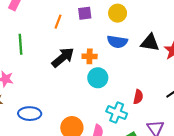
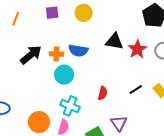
orange line: (58, 22) -> (16, 19), moved
blue semicircle: (117, 42) -> (78, 51), moved
cyan cross: (117, 113) -> (70, 106), moved

